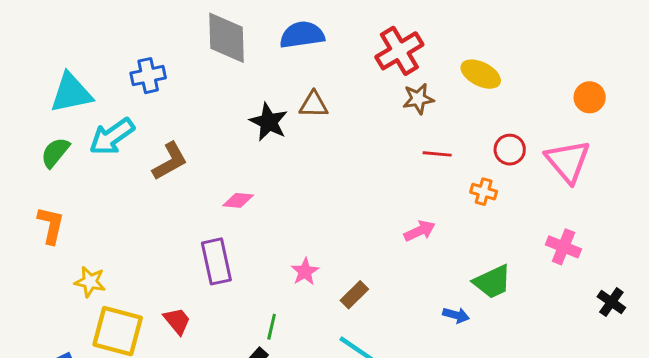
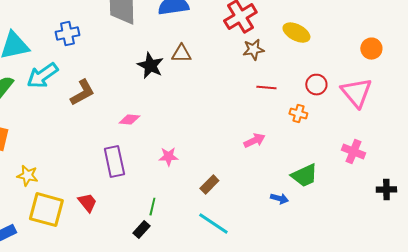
pink star: (305, 272) -> (168, 157), moved, turned 30
black cross: (611, 302) -> (386, 190), turned -36

